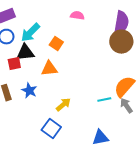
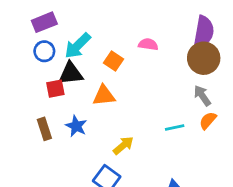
pink semicircle: (77, 16) -> (148, 44), moved
orange semicircle: (124, 87) -> (208, 121), size x0.6
cyan line: (104, 100) -> (175, 127), moved
gray arrow: (126, 106) -> (202, 96), moved

